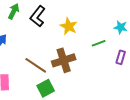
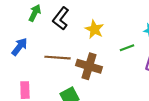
brown cross: (64, 60) -> (89, 66), turned 35
brown line: (36, 65) -> (58, 58), moved, turned -30

